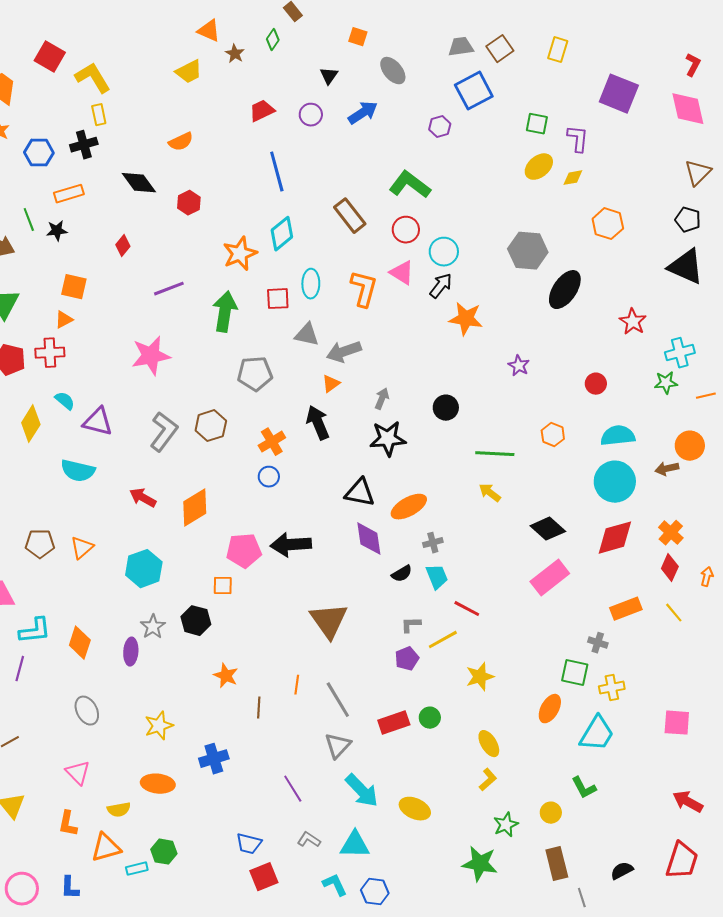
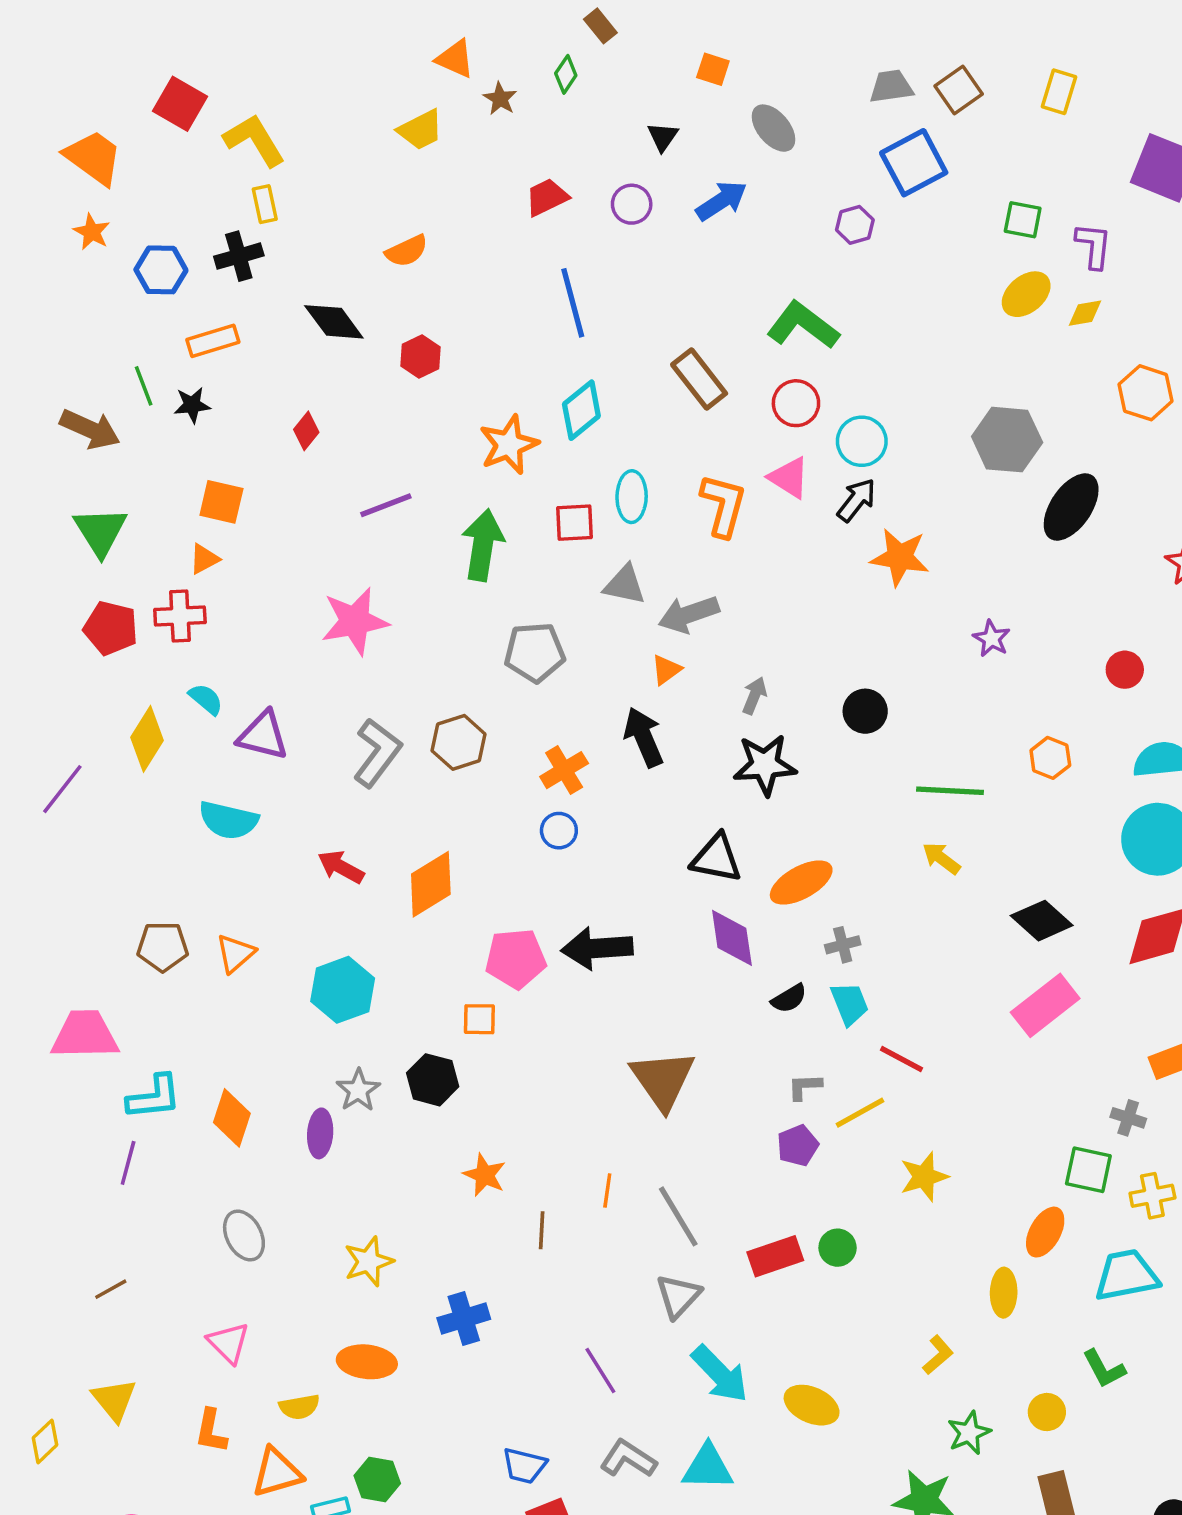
cyan trapezoid: (597, 734) -> (1126, 1275), turned -132
yellow ellipse: (489, 744) -> (1004, 1293), moved, turned 32
gray L-shape: (309, 840) -> (628, 1459), size x1.4

